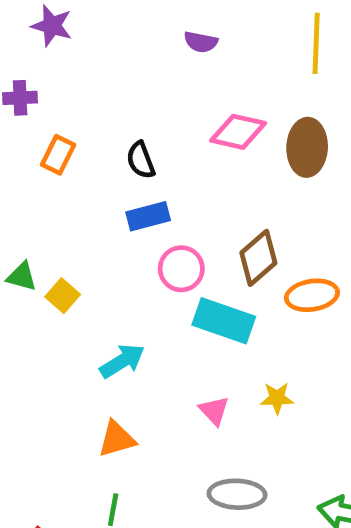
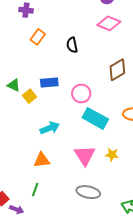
pink diamond: (238, 132) -> (109, 23), moved
blue rectangle: (148, 216) -> (49, 83), moved
brown diamond: (258, 258) -> (117, 70), moved
pink triangle: (214, 411) -> (85, 155), size x1.6

